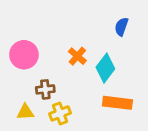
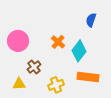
brown cross: (45, 89) -> (34, 67), turned -32
yellow cross: (60, 113) -> (56, 85), moved

